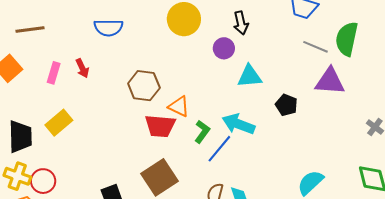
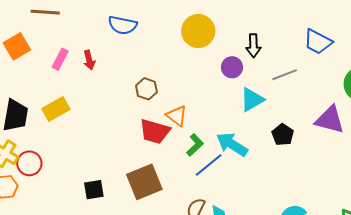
gray line: (315, 47) -> (285, 75), moved, turned -55
cyan triangle: (250, 76) -> (252, 100), turned -36
brown hexagon: (144, 86) -> (146, 89), size x0.7

